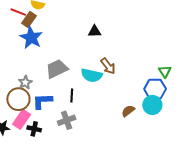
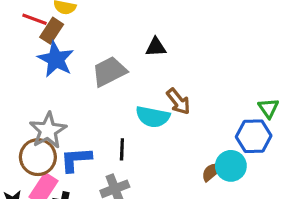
gray trapezoid: (57, 69) -> (109, 72), moved
gray star: (25, 82) -> (48, 130), size x1.6
cyan circle: (152, 105) -> (231, 166), moved

